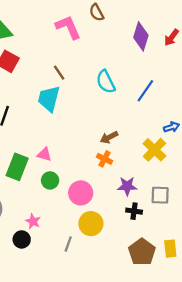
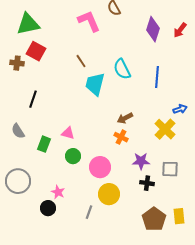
blue line: (145, 91) -> (157, 77), turned -30
cyan trapezoid: (49, 99) -> (95, 84), moved
green rectangle: (17, 167) -> (44, 144), size x0.7

